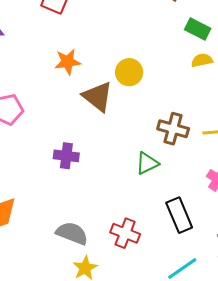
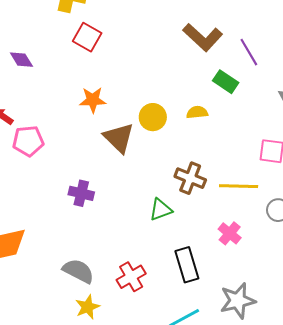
yellow semicircle: (202, 60) -> (197, 112), moved
red cross: (125, 233) -> (131, 277), turned 32

